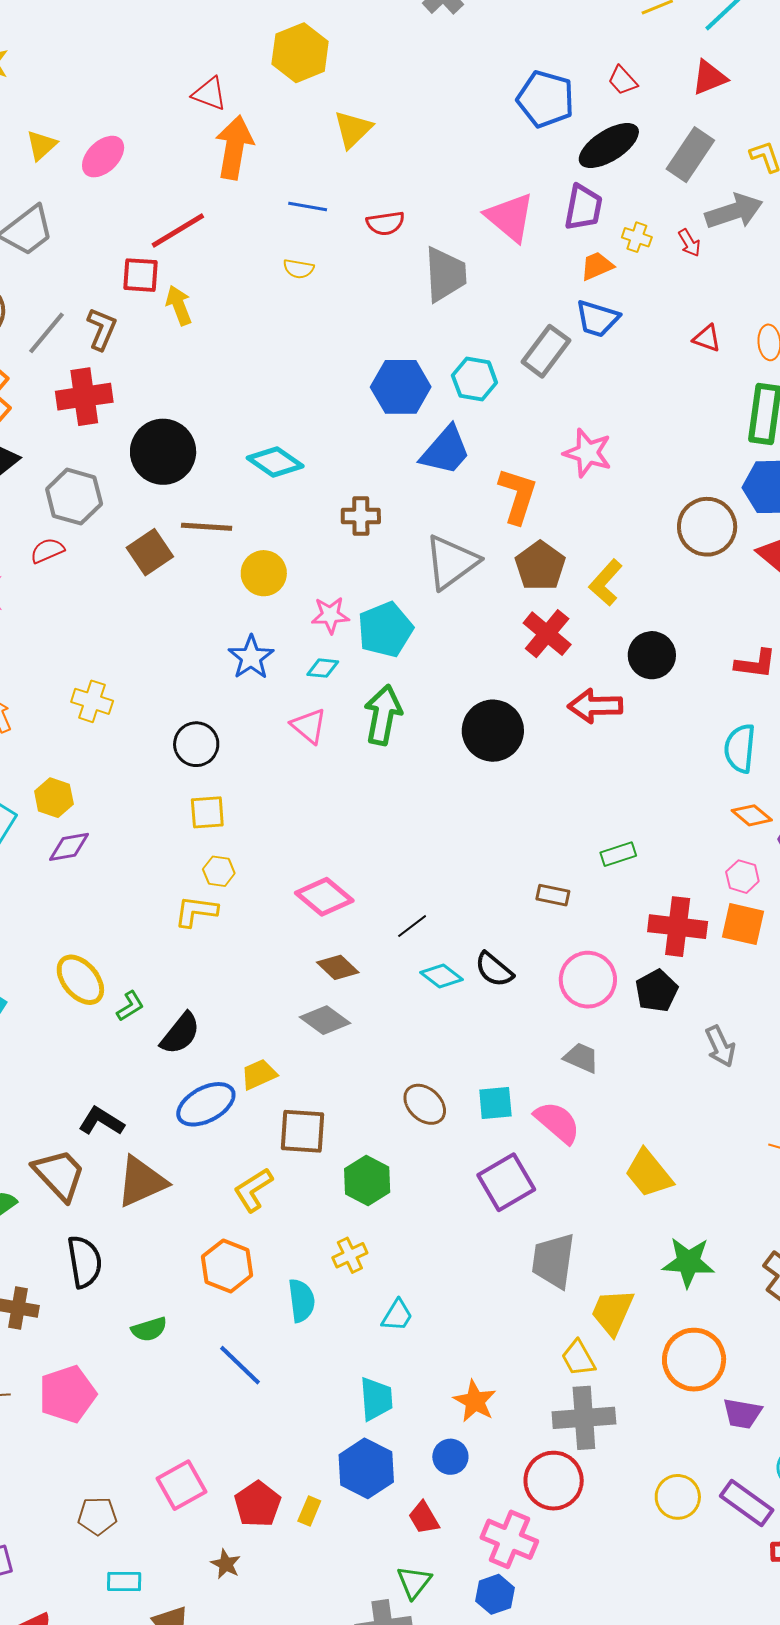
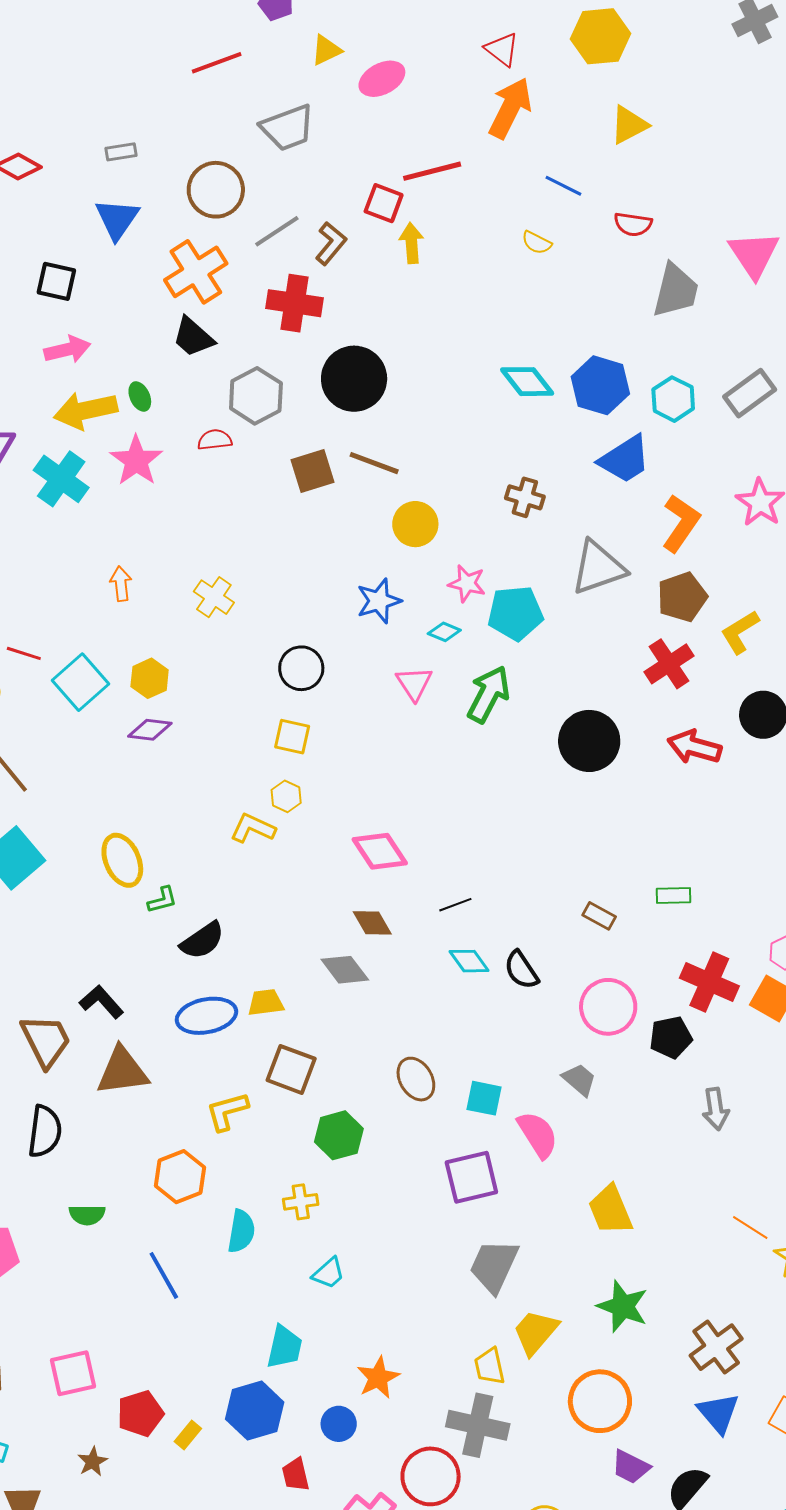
cyan diamond: (275, 462) -> (527, 382), moved

